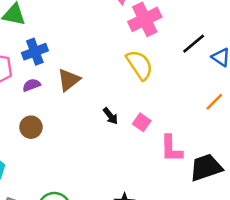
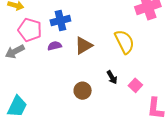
yellow semicircle: (140, 65) -> (124, 42), moved
brown circle: (31, 127) -> (83, 91), moved

